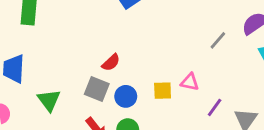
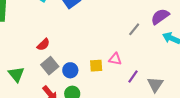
red semicircle: (111, 62) -> (43, 45), moved
gray square: (97, 89) -> (50, 66), turned 30

